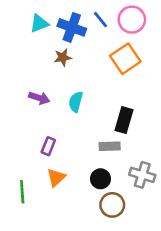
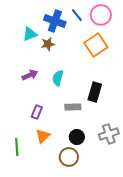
cyan triangle: (39, 23) -> (30, 34), moved
purple arrow: (39, 98) -> (30, 75), turned -42
gray rectangle: (110, 146) -> (73, 107), moved
gray cross: (142, 175) -> (109, 134), turned -36
brown circle: (112, 205) -> (69, 157), moved

